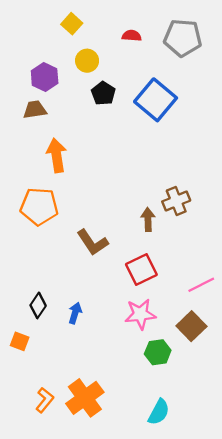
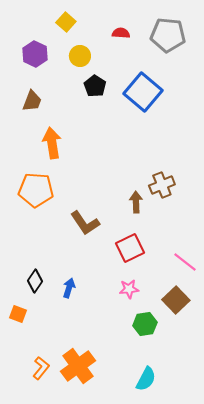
purple hexagon: (45, 77) -> (35, 54), moved
brown trapezoid: (35, 110) -> (32, 101), turned 120
pink line: (201, 285) -> (185, 262), turned 65
pink star: (140, 314) -> (129, 289), size x0.7

